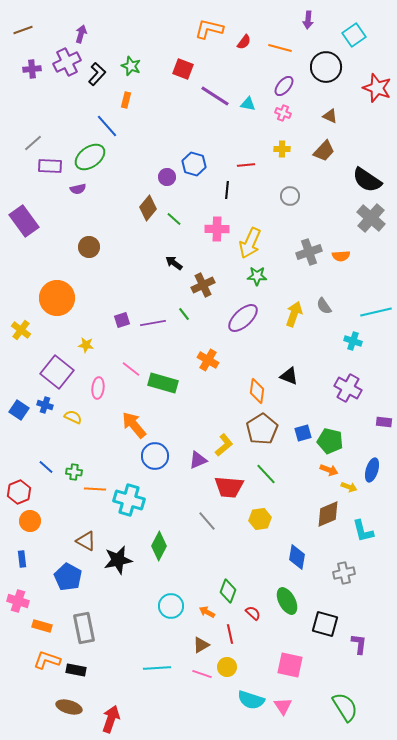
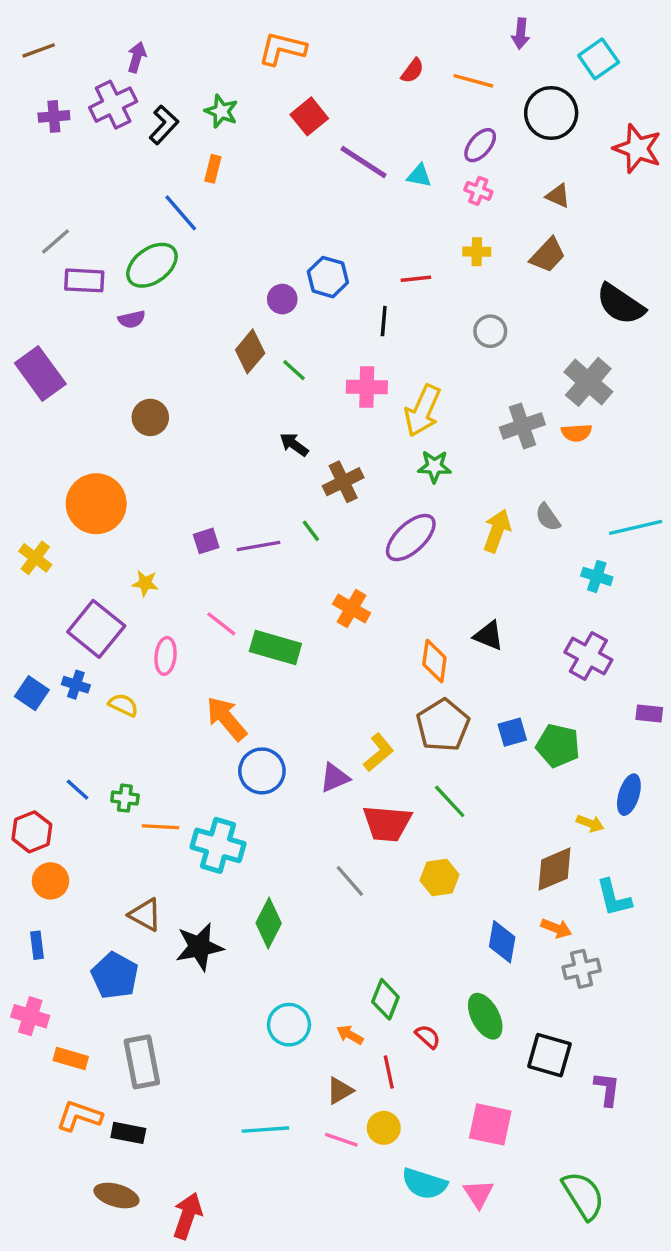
orange L-shape: (209, 29) -> (282, 49), moved
red square: (183, 69) -> (309, 116), turned 30
gray cross: (371, 218) -> (588, 382), moved
orange arrow: (329, 470) -> (556, 928), moved

